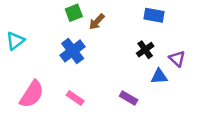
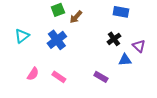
cyan triangle: (15, 41) -> (22, 36), moved
pink semicircle: (32, 94) -> (33, 74), moved, size x0.6

